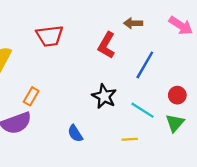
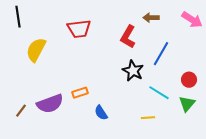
orange rectangle: (31, 96) -> (80, 93), moved, turned 42
black star: (104, 96) -> (133, 71), moved

